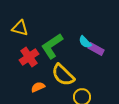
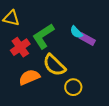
orange semicircle: (38, 87) -> (29, 77), size x1.5

